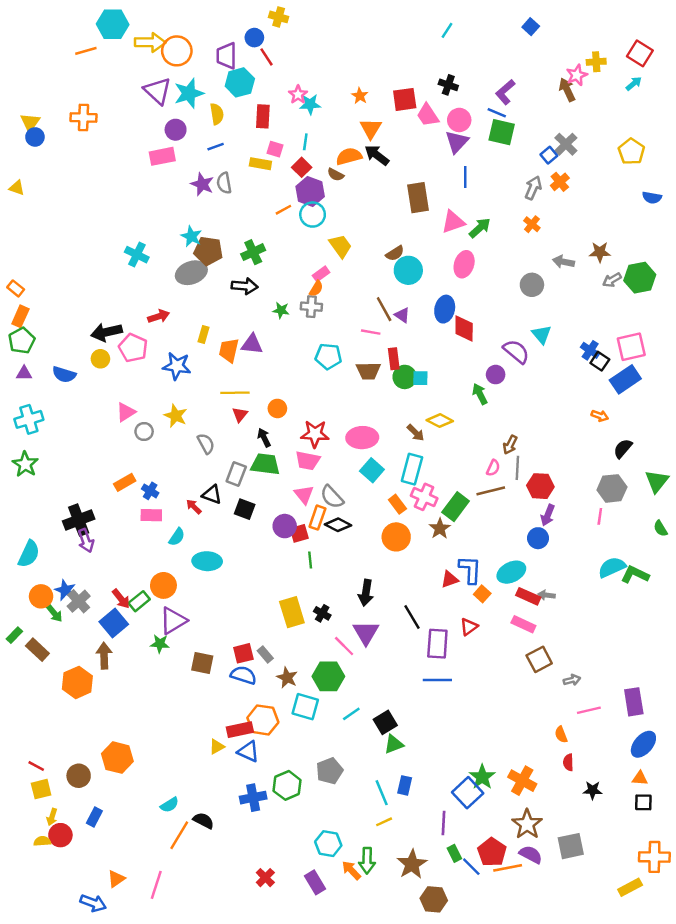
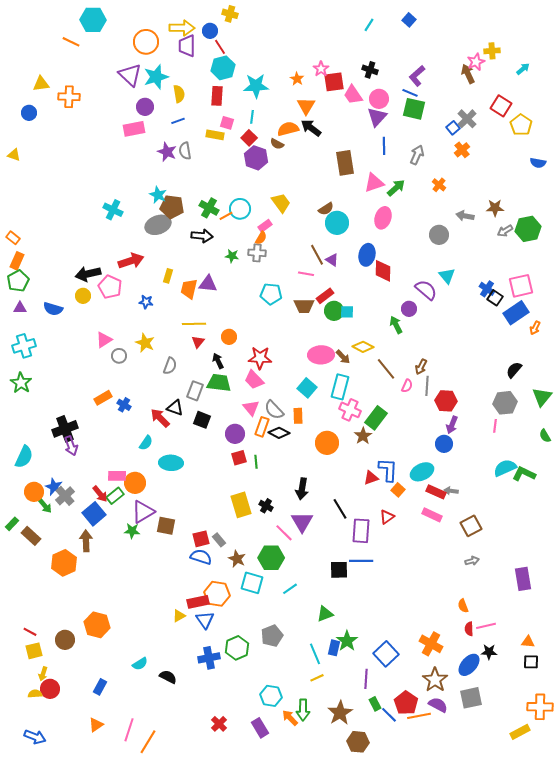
blue square: (531, 27) -> (409, 20), moved
yellow arrow: (150, 42) -> (182, 28), moved
orange line: (86, 51) -> (71, 42), turned 42
red square: (640, 53) -> (501, 106), moved
cyan hexagon: (240, 82) -> (223, 68), moved
pink star: (298, 95) -> (321, 69), moved
cyan star: (310, 104) -> (256, 86), size x1.4
yellow triangle: (30, 122) -> (41, 84), moved, turned 48
gray arrow: (533, 188) -> (417, 155), moved
orange line: (283, 210) -> (226, 216), moved
cyan circle: (313, 215) -> (240, 209), moved
green cross: (253, 252) -> (209, 208), turned -36
red arrow: (159, 316) -> (131, 261), size x1.4
red rectangle: (394, 359) -> (325, 296), turned 60
blue star: (177, 366) -> (146, 302), size x0.6
orange arrow: (600, 416) -> (535, 328), moved, turned 96
pink ellipse: (362, 438) -> (321, 355), moved
gray semicircle: (206, 444) -> (170, 366), turned 48
pink trapezoid: (308, 461) -> (254, 380), turned 35
brown line: (491, 491) -> (386, 369), moved, turned 65
orange rectangle: (397, 504) -> (298, 416), moved, turned 35
red arrow: (194, 507) -> (160, 418), size x1.5
pink rectangle: (151, 515) -> (117, 476), moved
red square: (299, 533) -> (239, 458), moved
brown square: (539, 659) -> (471, 526), moved
brown square: (202, 663) -> (166, 526), moved
pink line: (589, 710) -> (486, 626), moved
black square: (385, 722) -> (339, 570), moved, turned 30
blue ellipse: (643, 744) -> (469, 665), moved
blue triangle: (248, 751) -> (205, 620), turned 30
green star: (482, 777) -> (347, 641), moved
blue rectangle: (94, 817) -> (100, 687), moved
orange line: (179, 835) -> (148, 742), moved
blue arrow: (93, 903) -> (35, 737), moved

